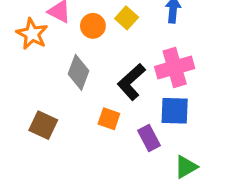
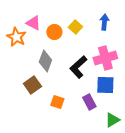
orange square: (109, 119) -> (57, 102), moved
brown square: (43, 125) -> (32, 85), moved, turned 30

